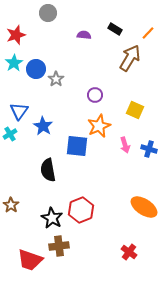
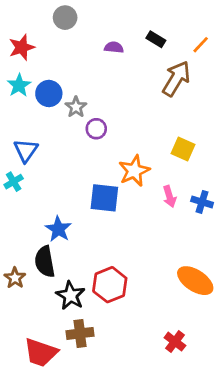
purple circle: (95, 95) -> (96, 129), moved
blue star: (43, 126) -> (58, 229), moved
black semicircle: (48, 170) -> (45, 262), moved

